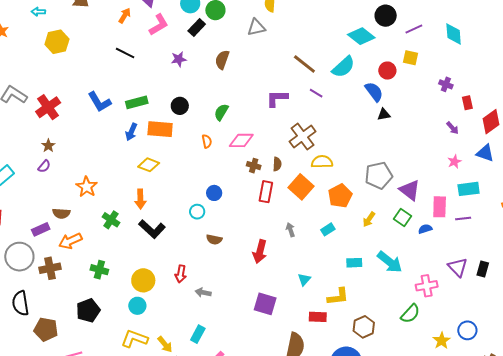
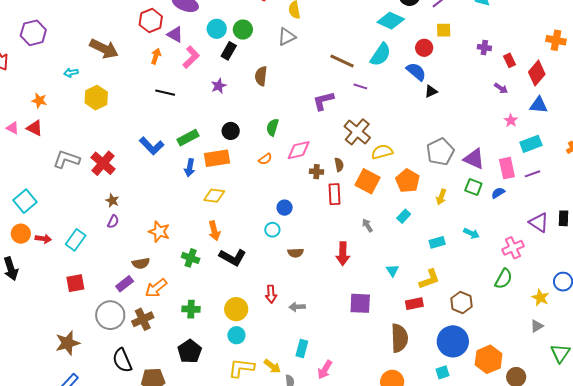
orange semicircle: (207, 141) -> (265, 159), turned 80
cyan arrow: (390, 262) -> (471, 233), size x0.6

